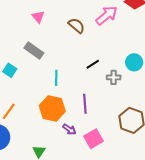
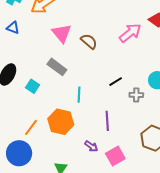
pink triangle: (38, 17) -> (62, 33), size x1.5
brown semicircle: (76, 26) -> (89, 41), moved
orange hexagon: (52, 109) -> (61, 122), moved

